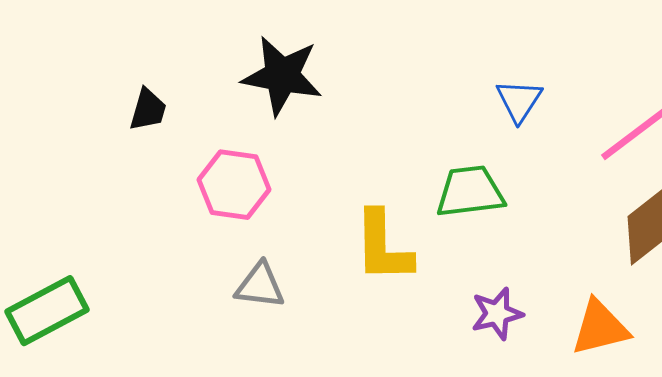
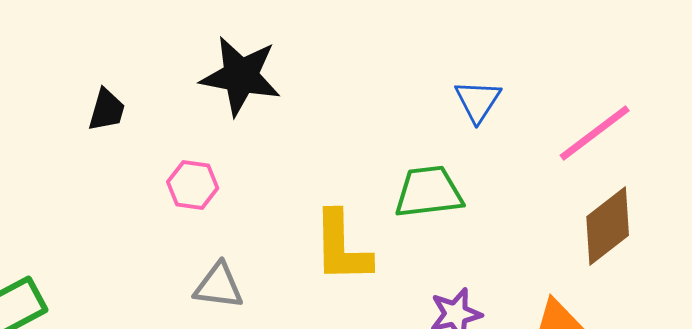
pink hexagon: (234, 185) -> (193, 185), size x0.7

